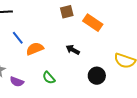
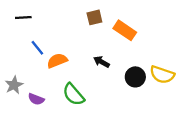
black circle: (97, 76) -> (135, 77), moved
green semicircle: (49, 78) -> (73, 94), size x1.5

